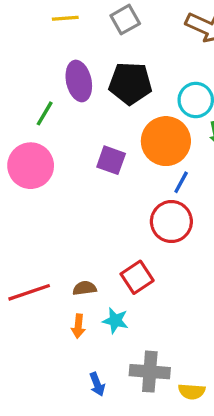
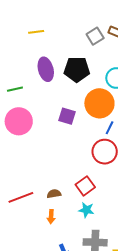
gray square: (125, 20) -> (95, 36), moved
green line: (45, 113) -> (15, 89), moved, turned 49
cyan star: (115, 321) -> (86, 210), moved

